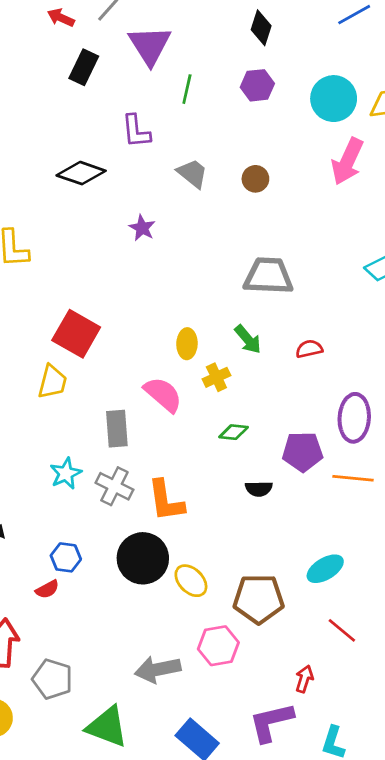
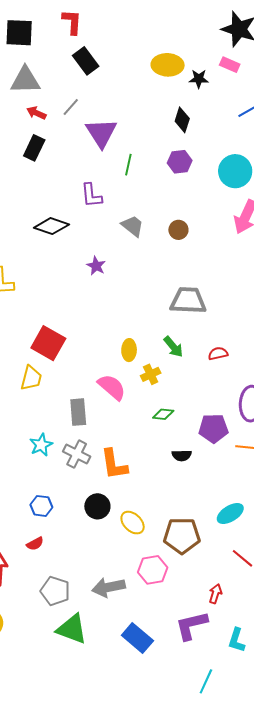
black rectangle: (84, 67) -> (34, 148), moved
black circle: (143, 558) -> (97, 506), size x0.7
red semicircle: (47, 589) -> (35, 544), moved
gray pentagon: (52, 679) -> (55, 591), moved

